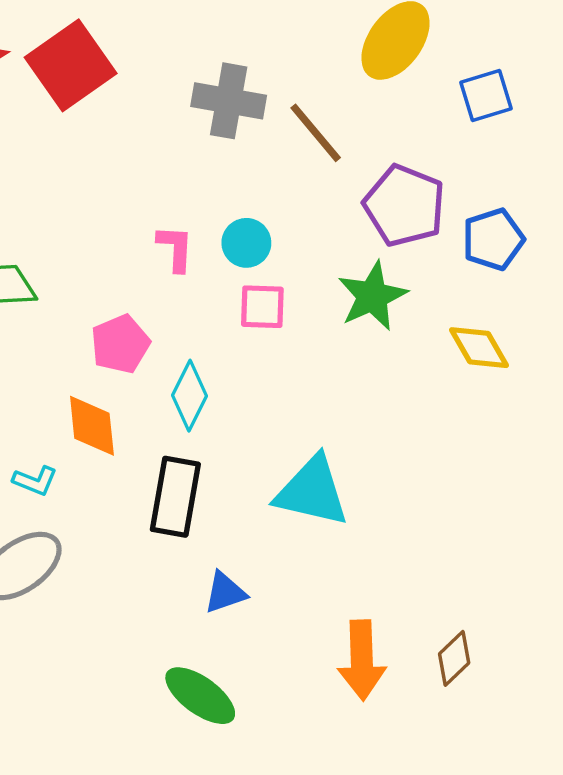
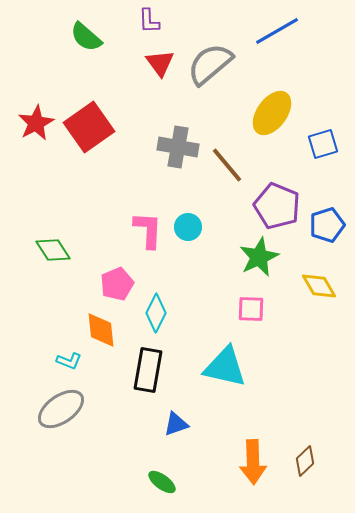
pink L-shape: (175, 248) -> (148, 230), size x1.4
pink square: (262, 307) -> (251, 309), moved
green ellipse: (200, 696) -> (162, 482), size x0.7

